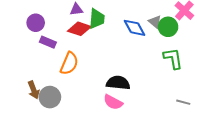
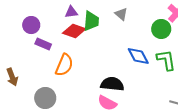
gray triangle: (155, 22) -> (121, 14), moved
blue diamond: (134, 28) -> (138, 56), moved
brown arrow: (34, 90) -> (12, 77), moved

